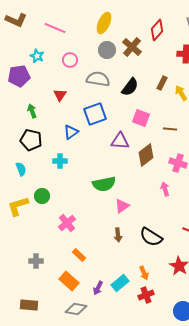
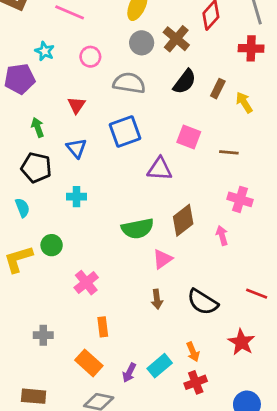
black semicircle: (130, 87) -> (185, 82), moved
blue triangle: (71, 132) -> (76, 148), moved, turned -35
brown diamond: (146, 155) -> (183, 220), moved
orange rectangle: (79, 255) -> (103, 327), turned 40

